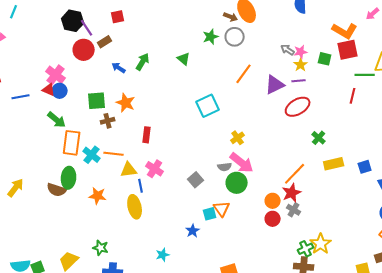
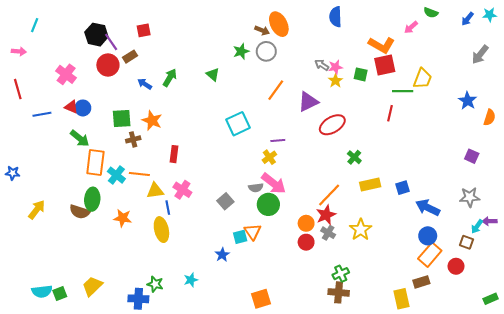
pink cross: (56, 75) -> (66, 74), moved
purple line: (299, 81) -> (278, 140), moved
yellow star: (321, 244) -> (361, 230), moved
green star: (101, 248) -> (155, 284), moved

